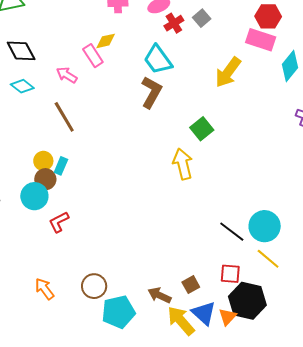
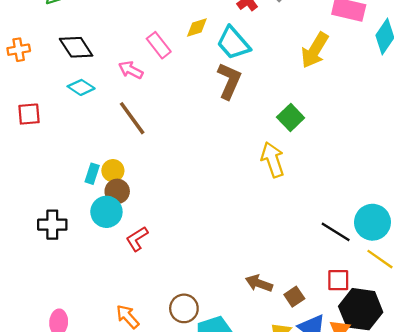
yellow diamond: (106, 41) -> (197, 28), moved
cyan rectangle: (61, 166) -> (92, 174), moved
brown arrow: (159, 295) -> (259, 283), moved

